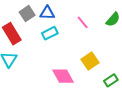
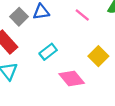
cyan rectangle: (50, 33) -> (48, 52), moved

